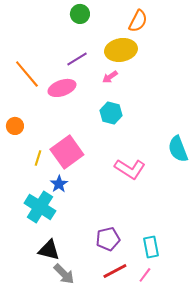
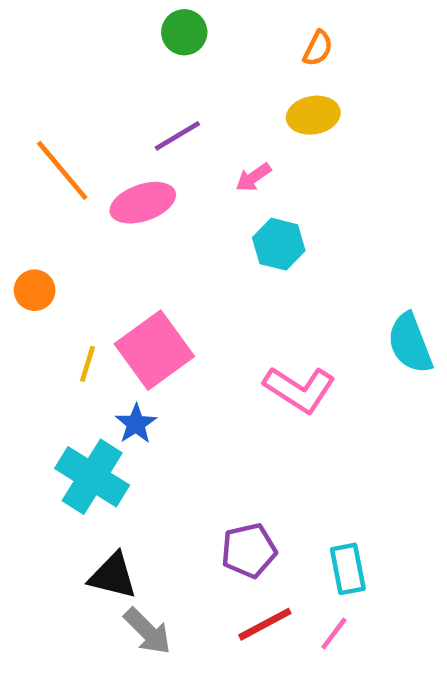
orange semicircle: (138, 21) -> (318, 48), size x0.7
yellow ellipse: (121, 50) -> (313, 115), moved, size x0.7
cyan hexagon: (111, 113) -> (279, 244), moved

